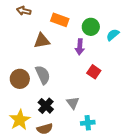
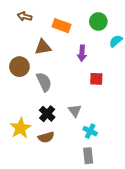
green circle: (91, 27) -> (98, 22), moved
red square: (94, 72) -> (96, 79), turned -32
brown circle: (20, 79) -> (19, 67), moved
cyan cross: (88, 123) -> (90, 131), turned 32

